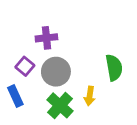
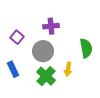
purple cross: (46, 38) -> (51, 26), moved
purple square: (25, 66) -> (17, 37), moved

